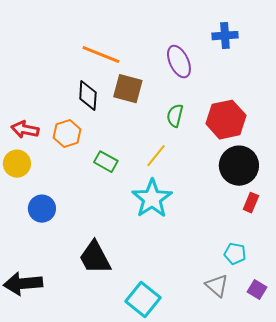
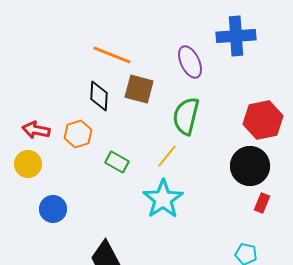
blue cross: (225, 36) -> (236, 36), size x1.5
green semicircle: (175, 116) -> (186, 116), size x1.6
red hexagon: (226, 120) -> (263, 120), moved

